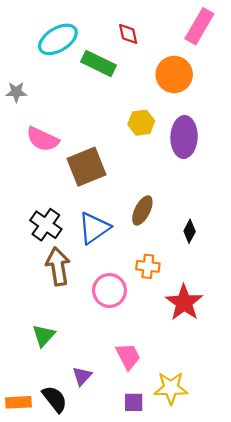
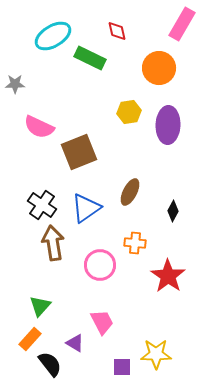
pink trapezoid: (128, 356) -> (102, 322), moved
purple triangle: (82, 376) -> (75, 343), turned -42
orange rectangle: (18, 402) -> (30, 339), moved, turned -45

